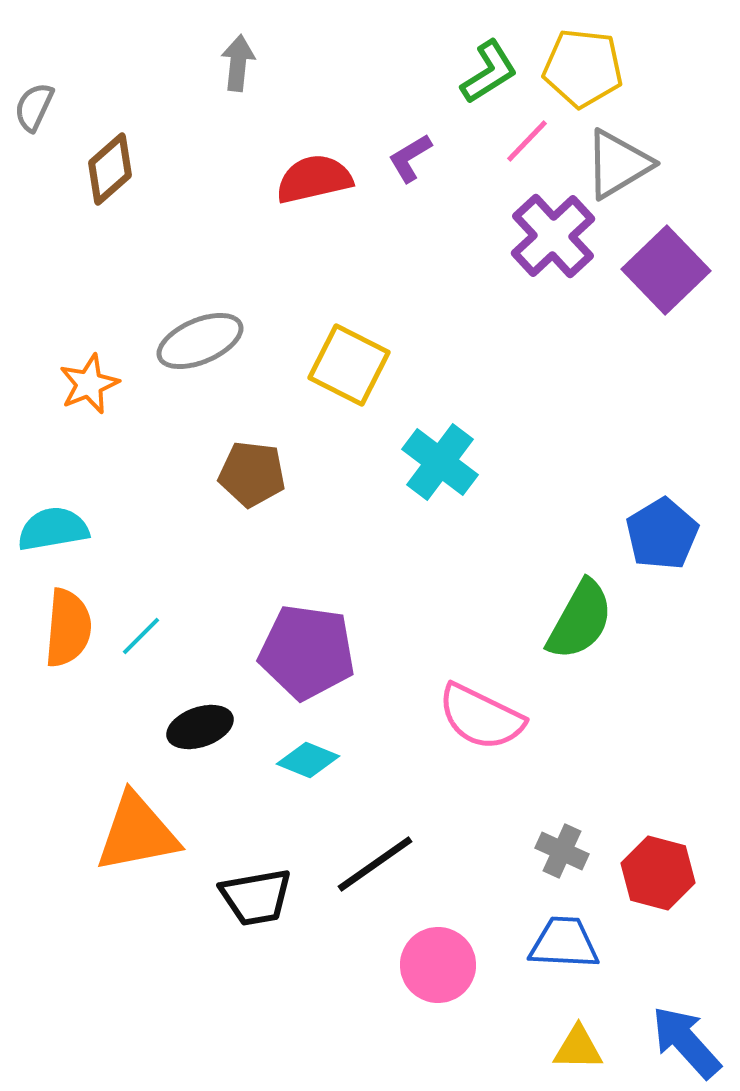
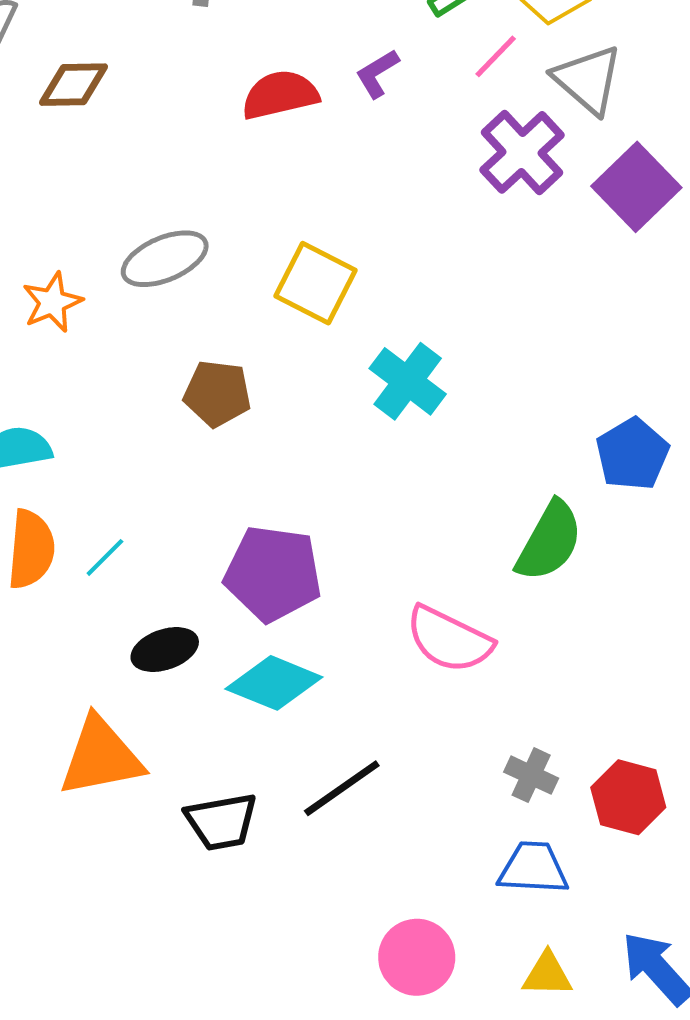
gray triangle: (618, 164) -> (588, 80), turned -48
brown diamond: (110, 169) -> (74, 85), turned 40
cyan diamond: (308, 760) -> (274, 683), size x1.5
pink circle: (438, 965) -> (417, 957), moved

